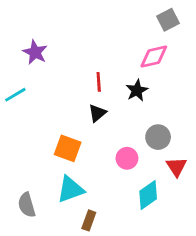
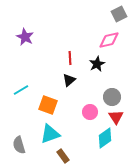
cyan line: (15, 95) -> (21, 90), moved
red triangle: (176, 167) -> (116, 117), moved
brown rectangle: (89, 220) -> (63, 156), turned -56

